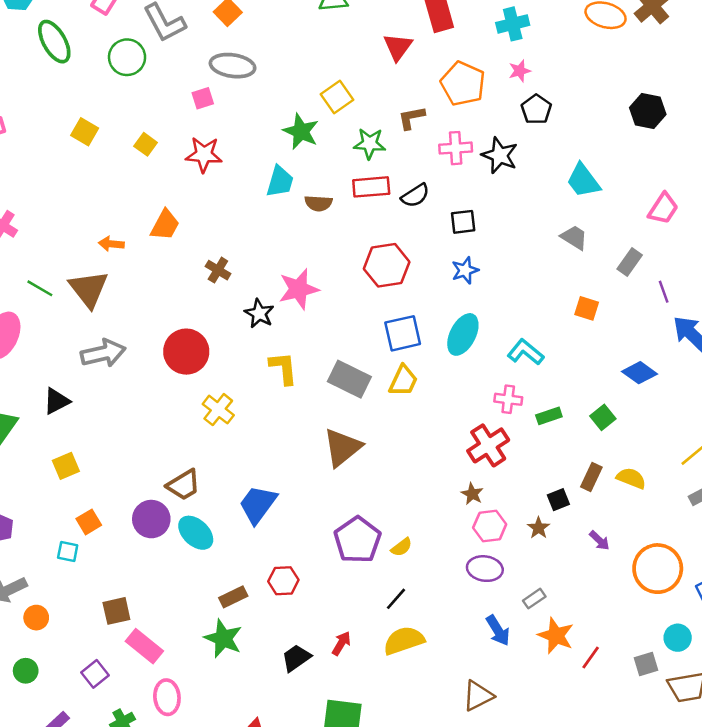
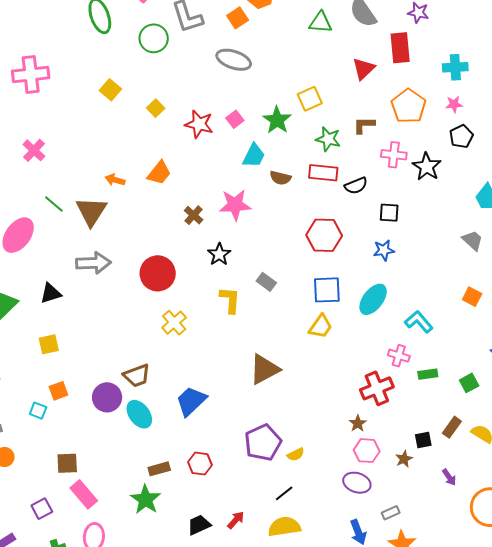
pink square: (203, 98) -> (235, 119), moved, turned -30
pink star: (299, 289) -> (235, 205), moved
gray rectangle: (349, 379) -> (266, 282), moved, size x0.6

